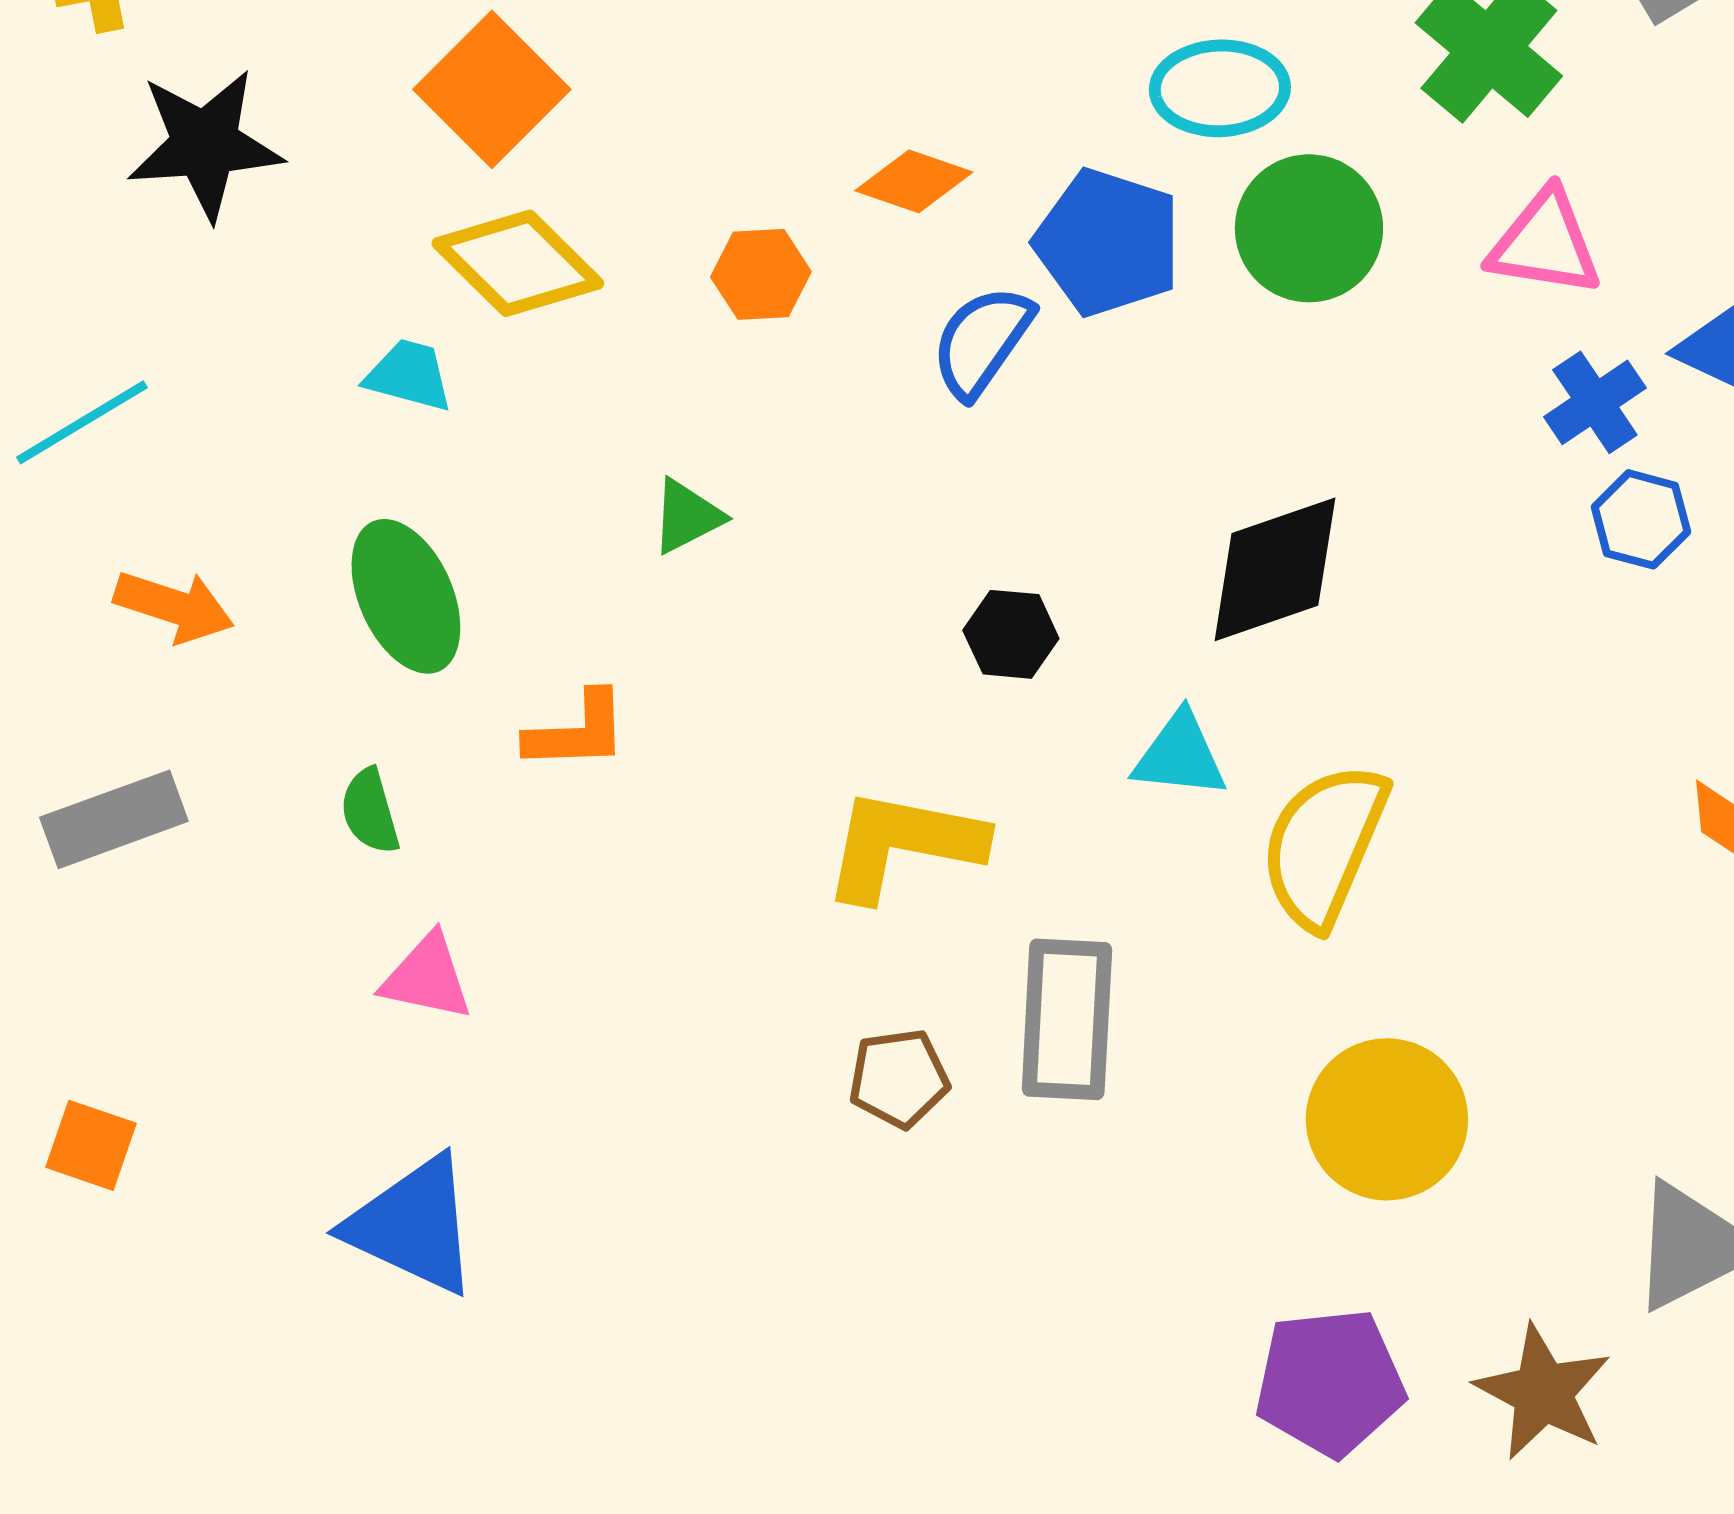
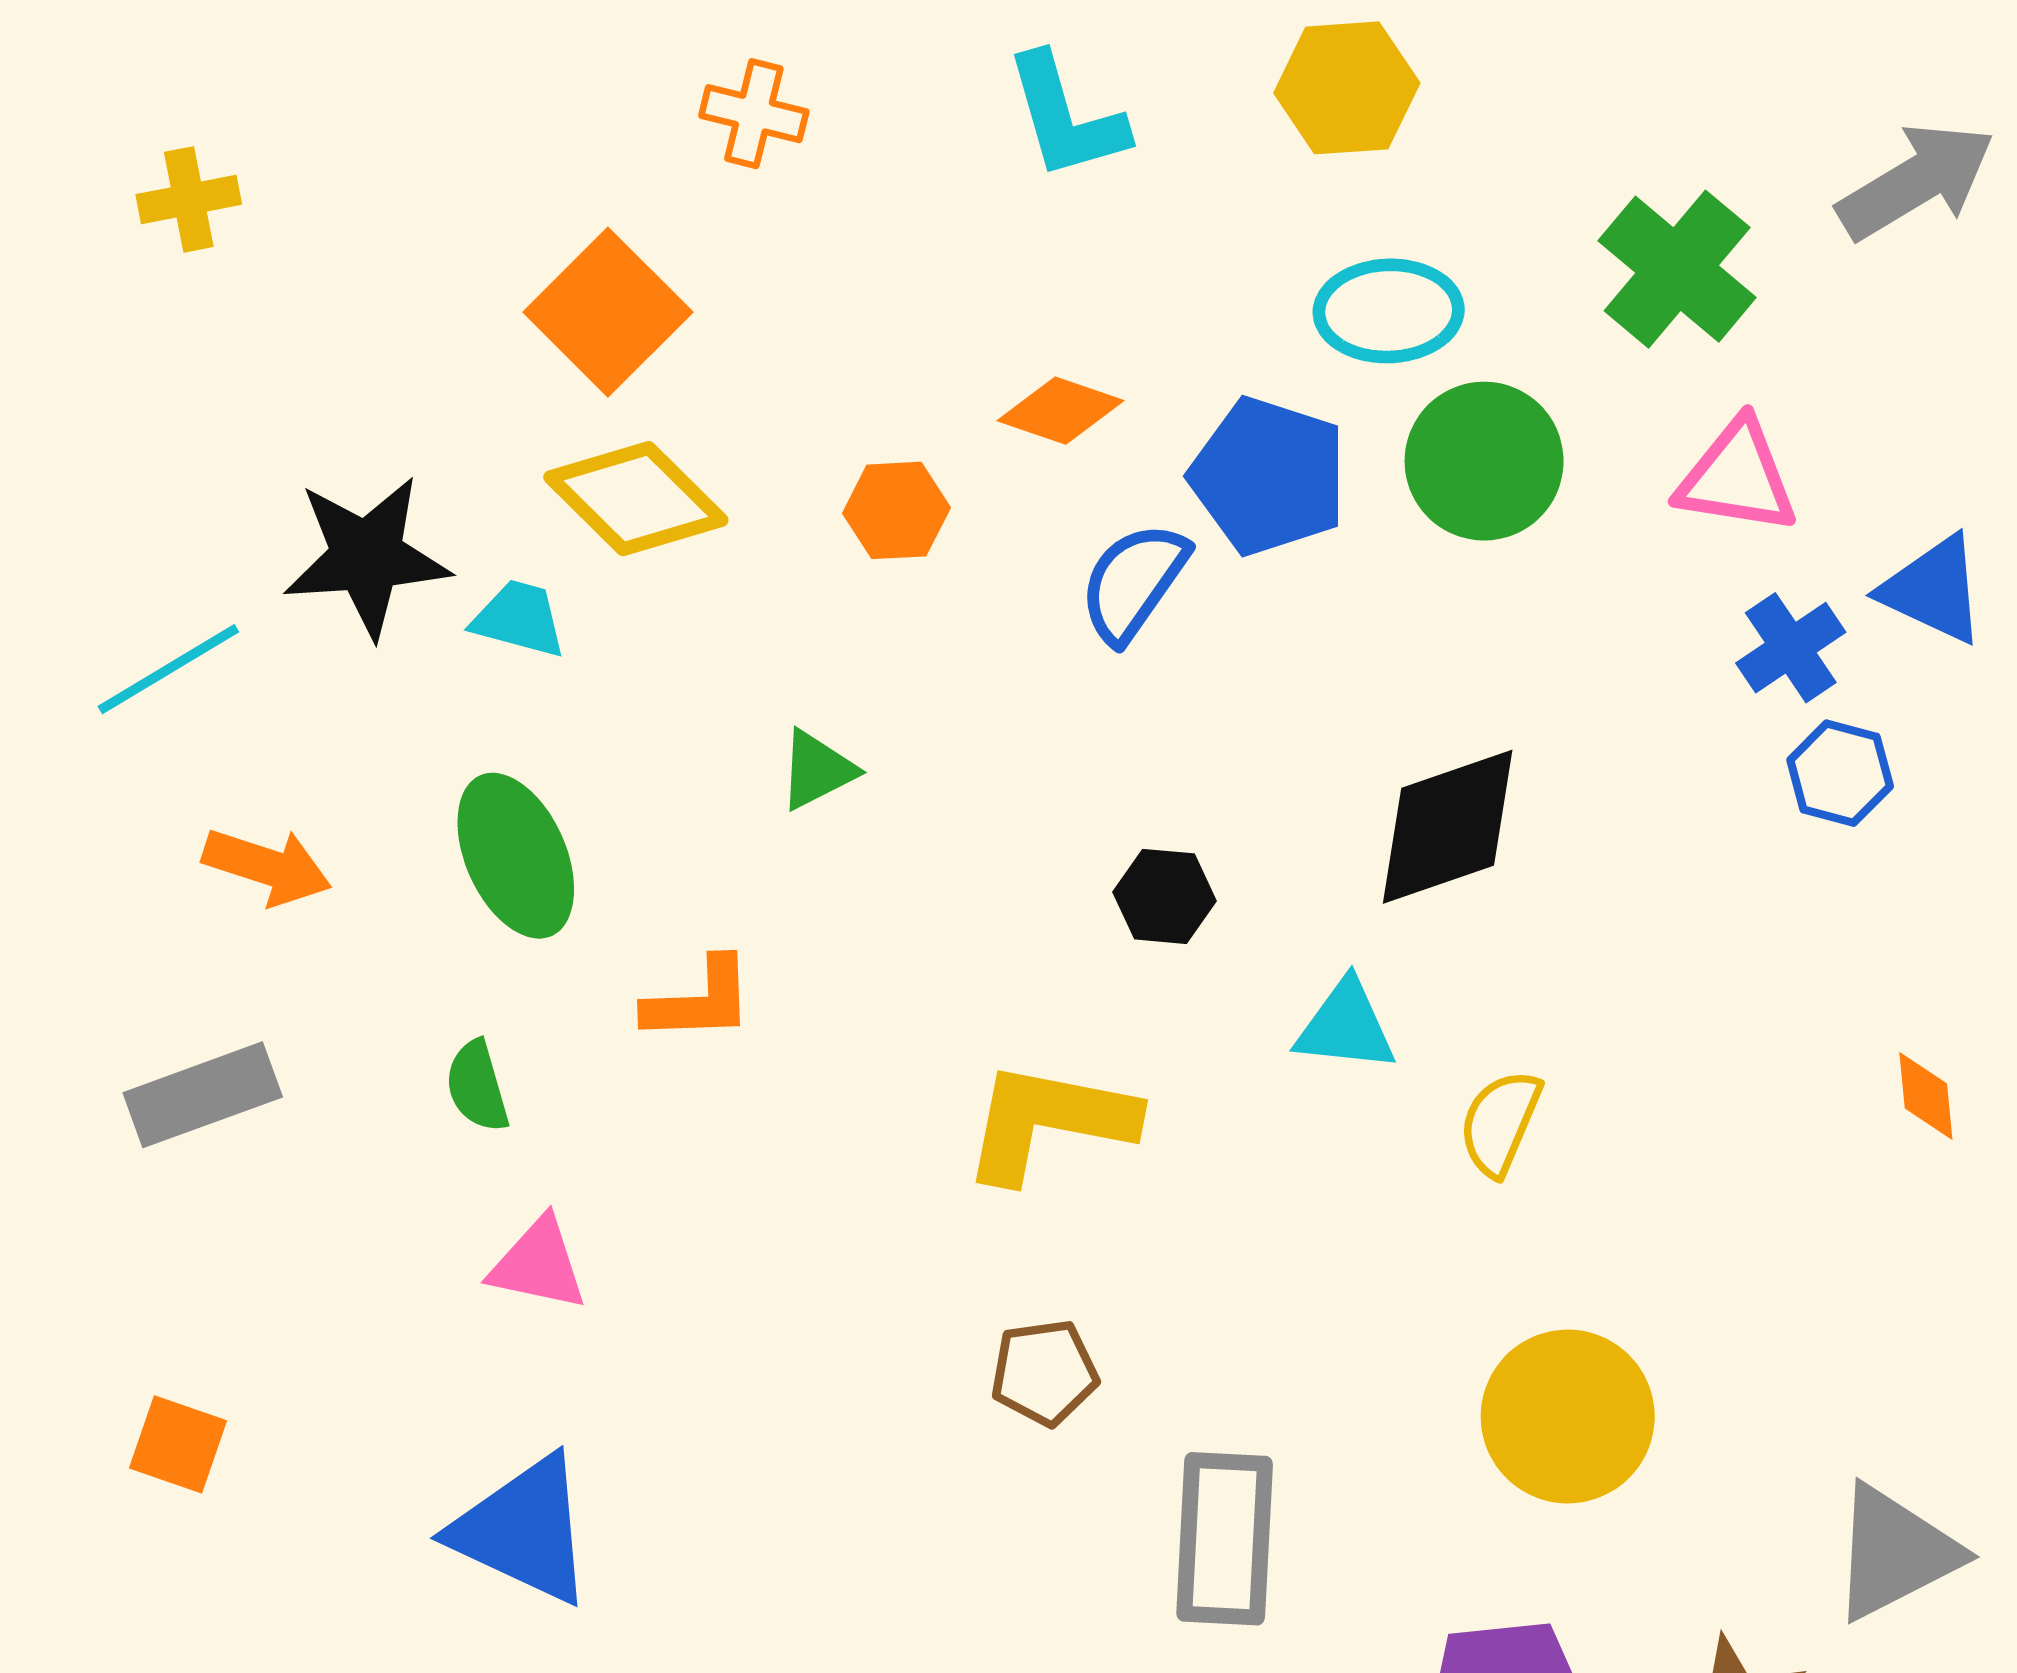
black star: (205, 144) -> (367, 557), moved
yellow semicircle: (1324, 845) -> (1500, 1123), size x0.6
gray rectangle: (1067, 1019) -> (1225, 1539), moved

